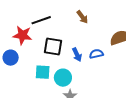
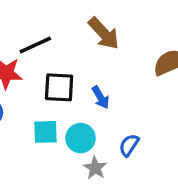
brown arrow: (82, 17) -> (104, 33), size x1.5
blue semicircle: (96, 54) -> (129, 145), moved, turned -40

